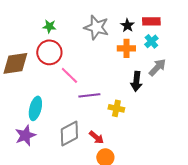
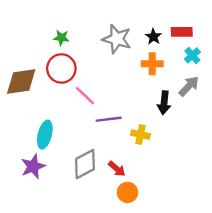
cyan cross: (151, 41) -> (192, 55), moved

